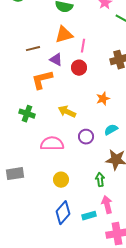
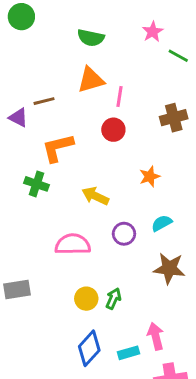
purple triangle: (56, 60) -> (18, 118), moved
green cross: (27, 114) -> (37, 184), moved
green arrow: (100, 180) -> (113, 299), moved, turned 32

